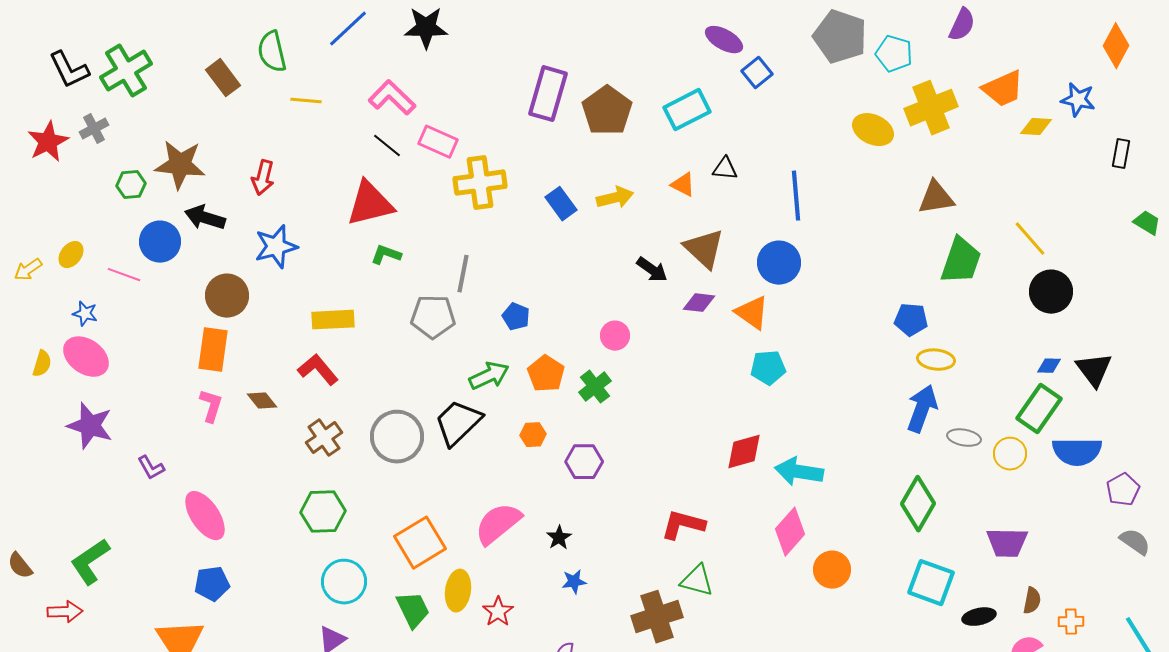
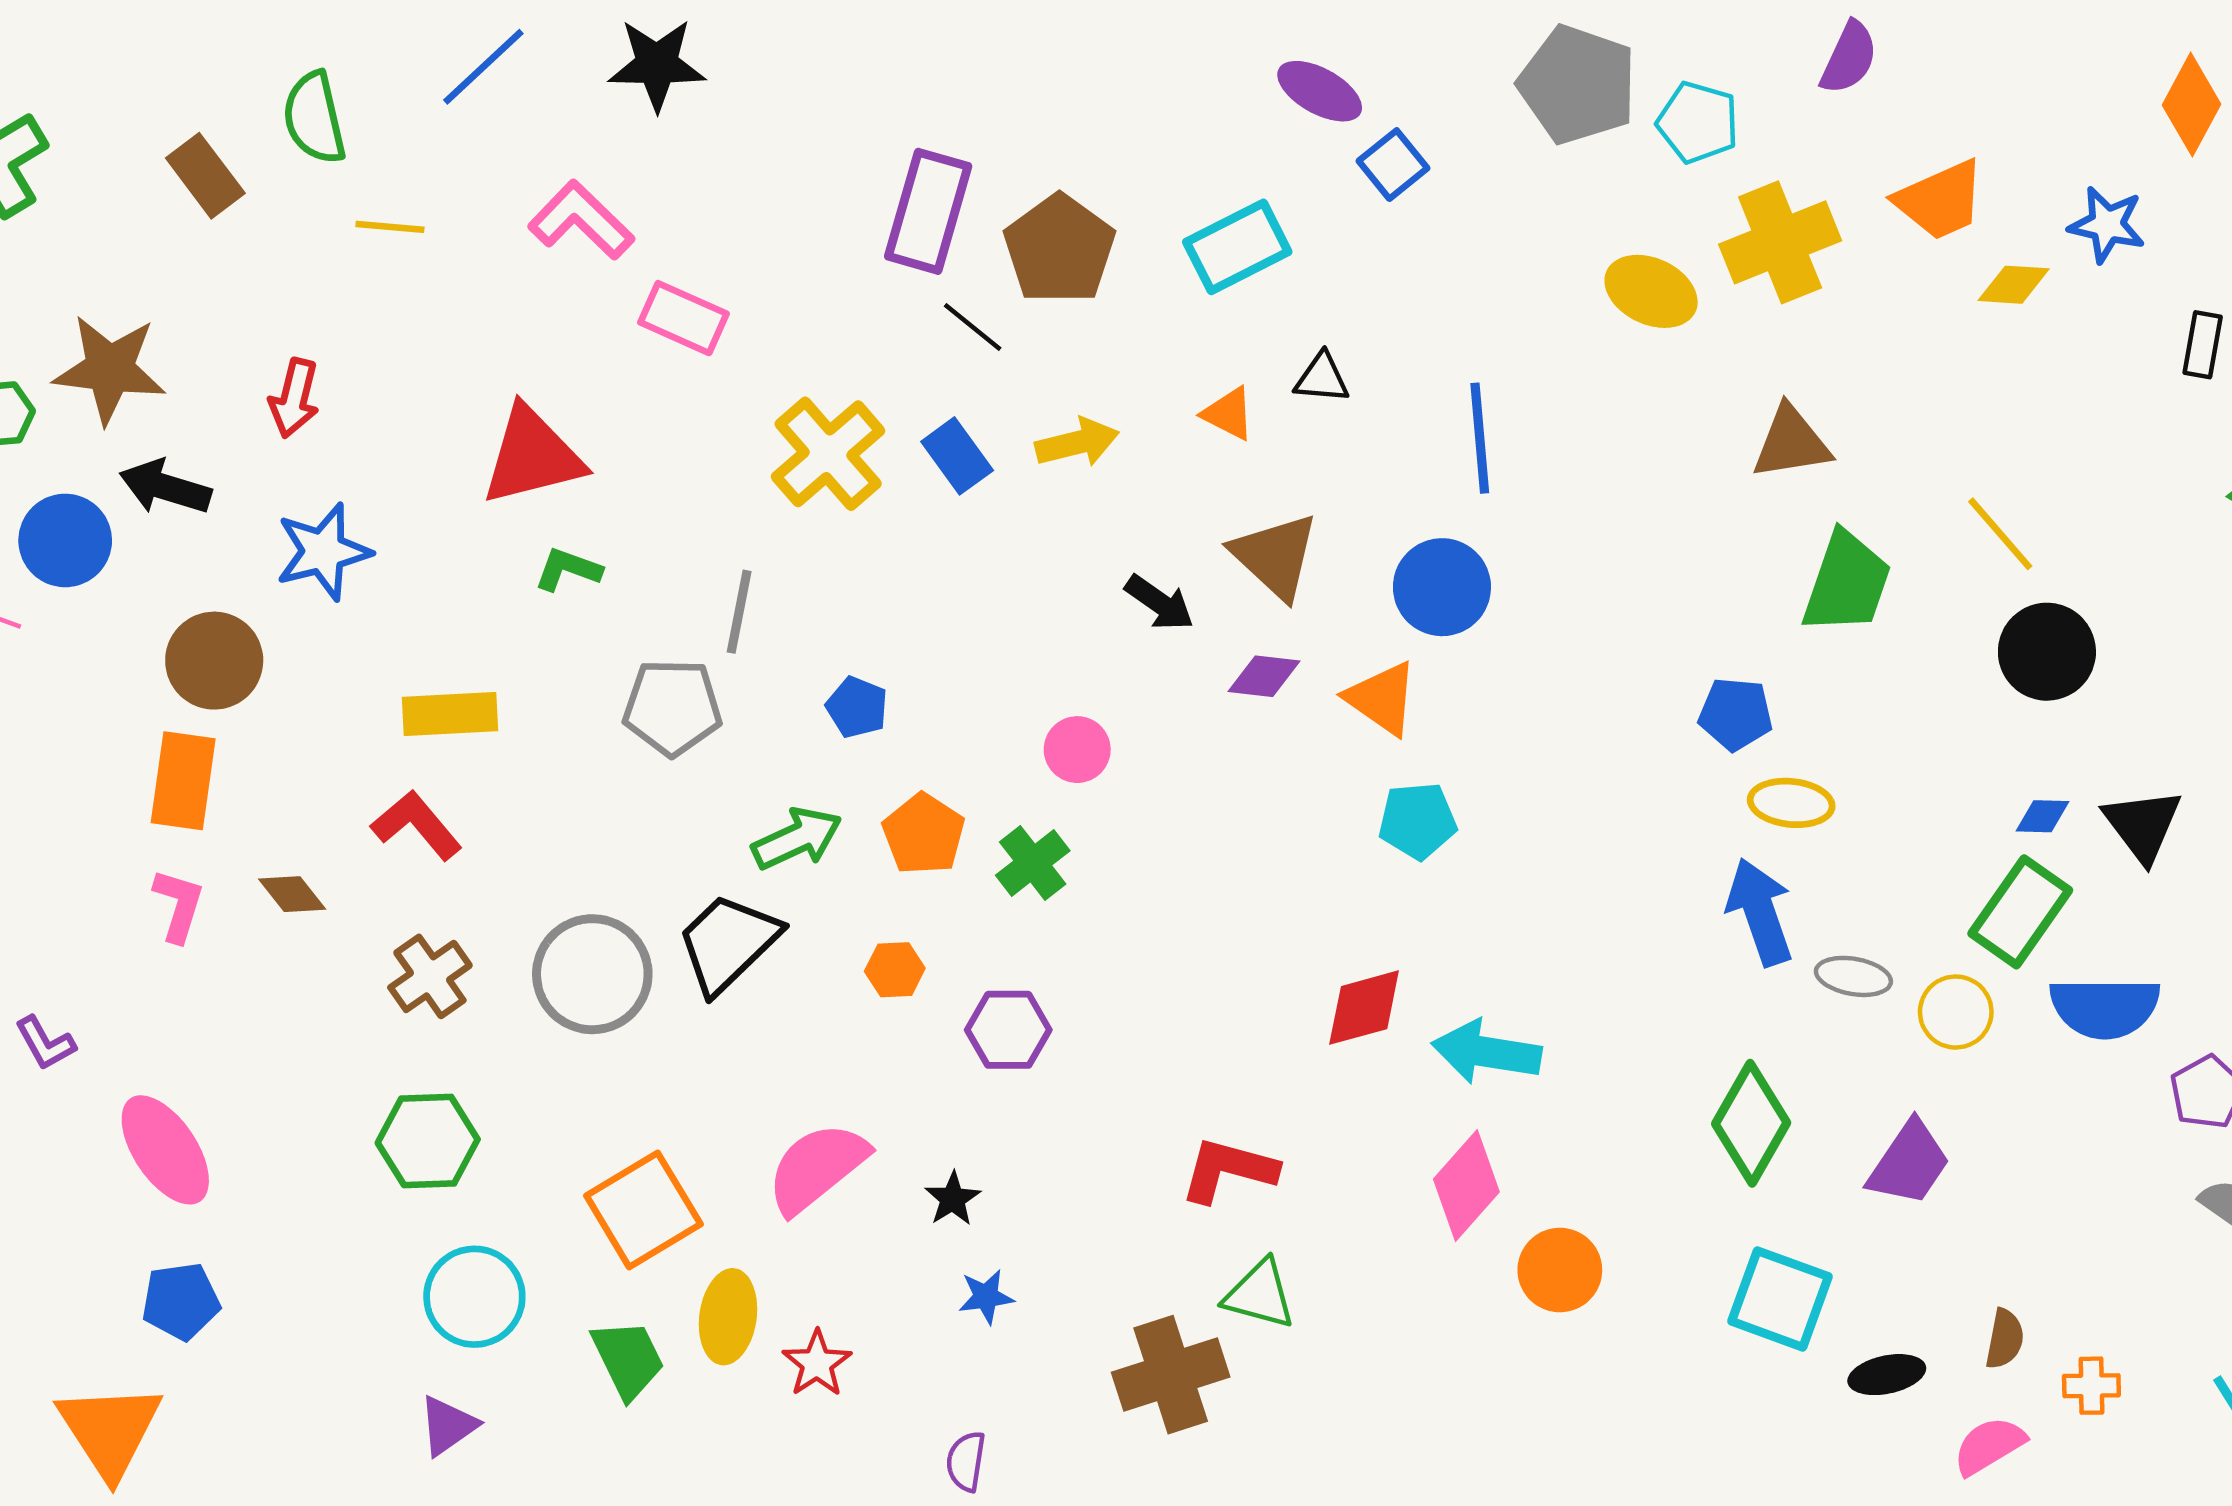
black line: (387, 146) -> (973, 327), moved
yellow cross: (480, 183) -> (828, 454), moved, turned -33
blue arrow: (922, 409) -> (1760, 912), turned -39
purple trapezoid: (1007, 543) -> (1909, 1163), moved, turned -57

